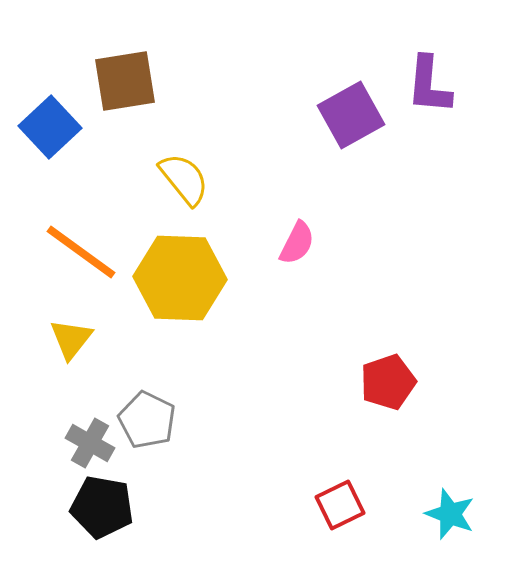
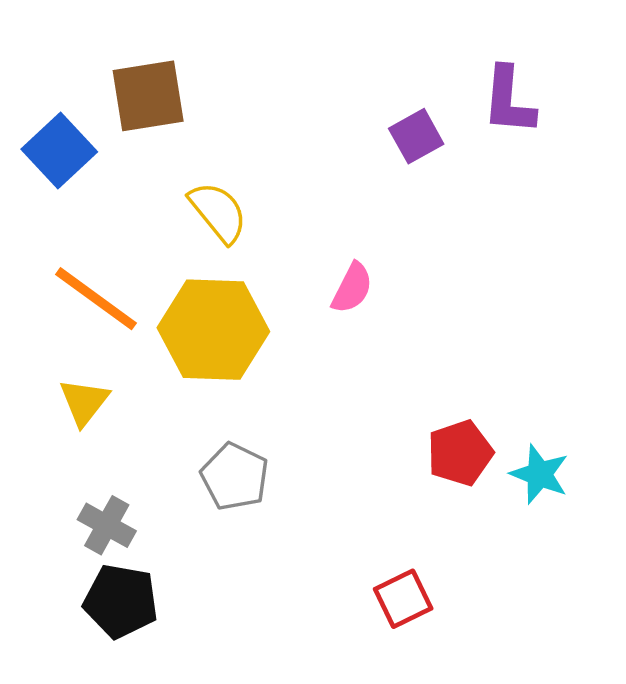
purple square: (351, 115) -> (416, 136), size x0.7
gray pentagon: (147, 420) -> (235, 477), moved
cyan star: (450, 514) -> (540, 474), moved

